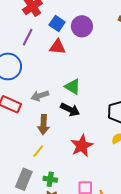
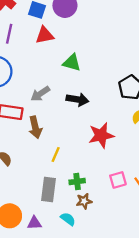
green triangle: (73, 87) -> (72, 63), moved
brown arrow: (43, 125) -> (35, 127), moved
red star: (82, 146) -> (101, 135), turned 30

